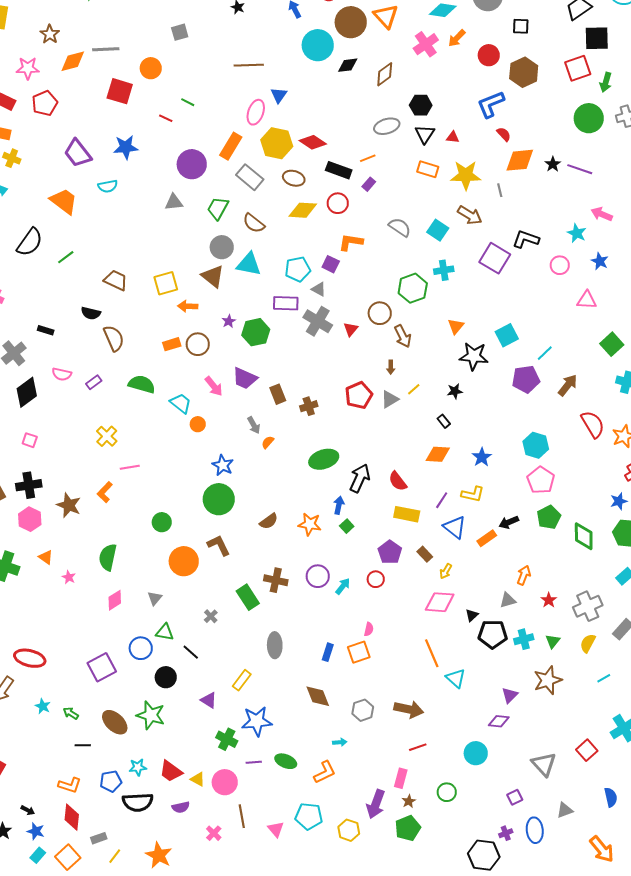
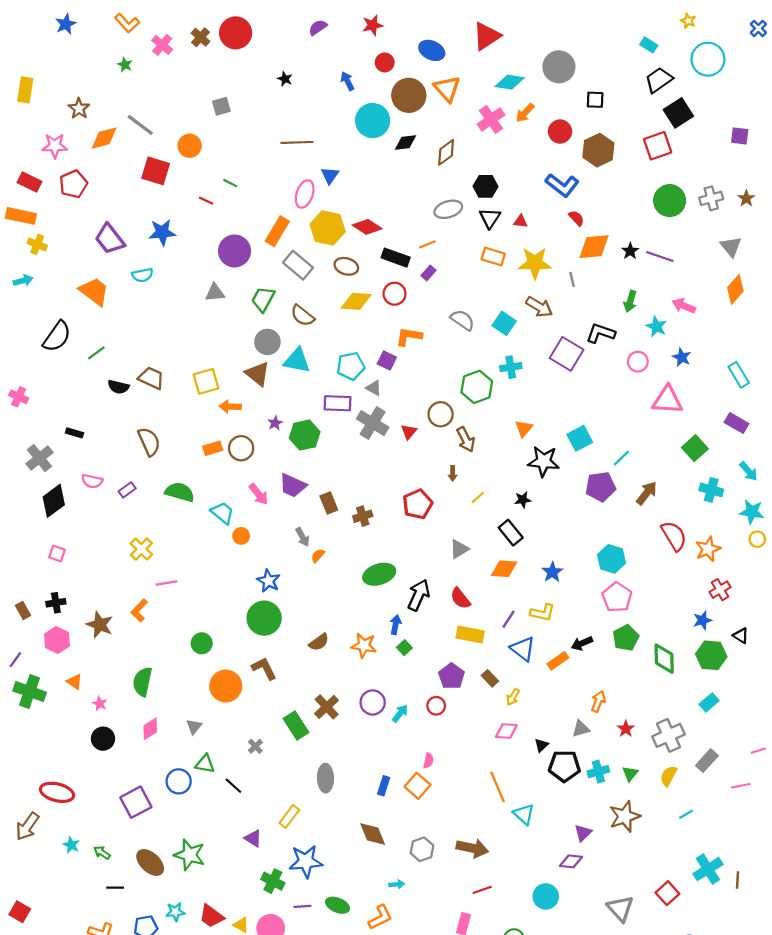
black square: (597, 38) -> (678, 113), turned -32
gray line: (106, 49) -> (140, 125), turned 40
green arrow: (606, 82) -> (630, 301), moved
blue L-shape: (491, 104) -> (562, 185), turned -120
pink triangle: (587, 300) -> (667, 400), size x1.4
black semicircle: (91, 313) -> (118, 387), moved
gray triangle: (390, 399) -> (459, 549), moved
black rectangle: (444, 421) -> (511, 533), size x1.6
black cross: (29, 485) -> (56, 603), size x0.7
brown cross: (276, 580) -> (327, 707), turned 35
pink diamond: (440, 602) -> (506, 731), size x0.7
orange square: (359, 652) -> (418, 786), turned -30
black circle: (166, 677) -> (103, 739), moved

